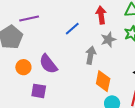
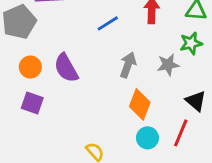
gray star: (108, 40) -> (168, 65), moved
purple square: (39, 91) -> (32, 103), moved

